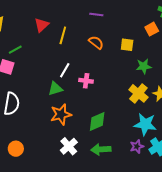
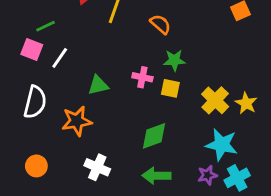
yellow square: (127, 45) -> (170, 88), moved
green star: (144, 66) -> (174, 60), moved
white line: (65, 70) -> (60, 58), moved
orange star: (61, 114) -> (77, 121), moved
white cross: (69, 146) -> (97, 167), moved, turned -30

